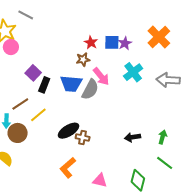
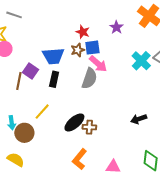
blue square: (112, 42) -> (92, 48), moved
cyan cross: (133, 72) -> (141, 61), moved
blue trapezoid: (71, 84) -> (53, 56), moved
black rectangle: (44, 85) -> (54, 79), moved
brown line: (20, 104) -> (19, 81), moved, turned -36

